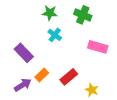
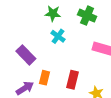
orange rectangle: (42, 75) -> (45, 78), turned -32
red rectangle: (69, 77) -> (73, 80), turned -36

